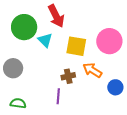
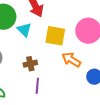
brown cross: (68, 76) -> (30, 64), moved

